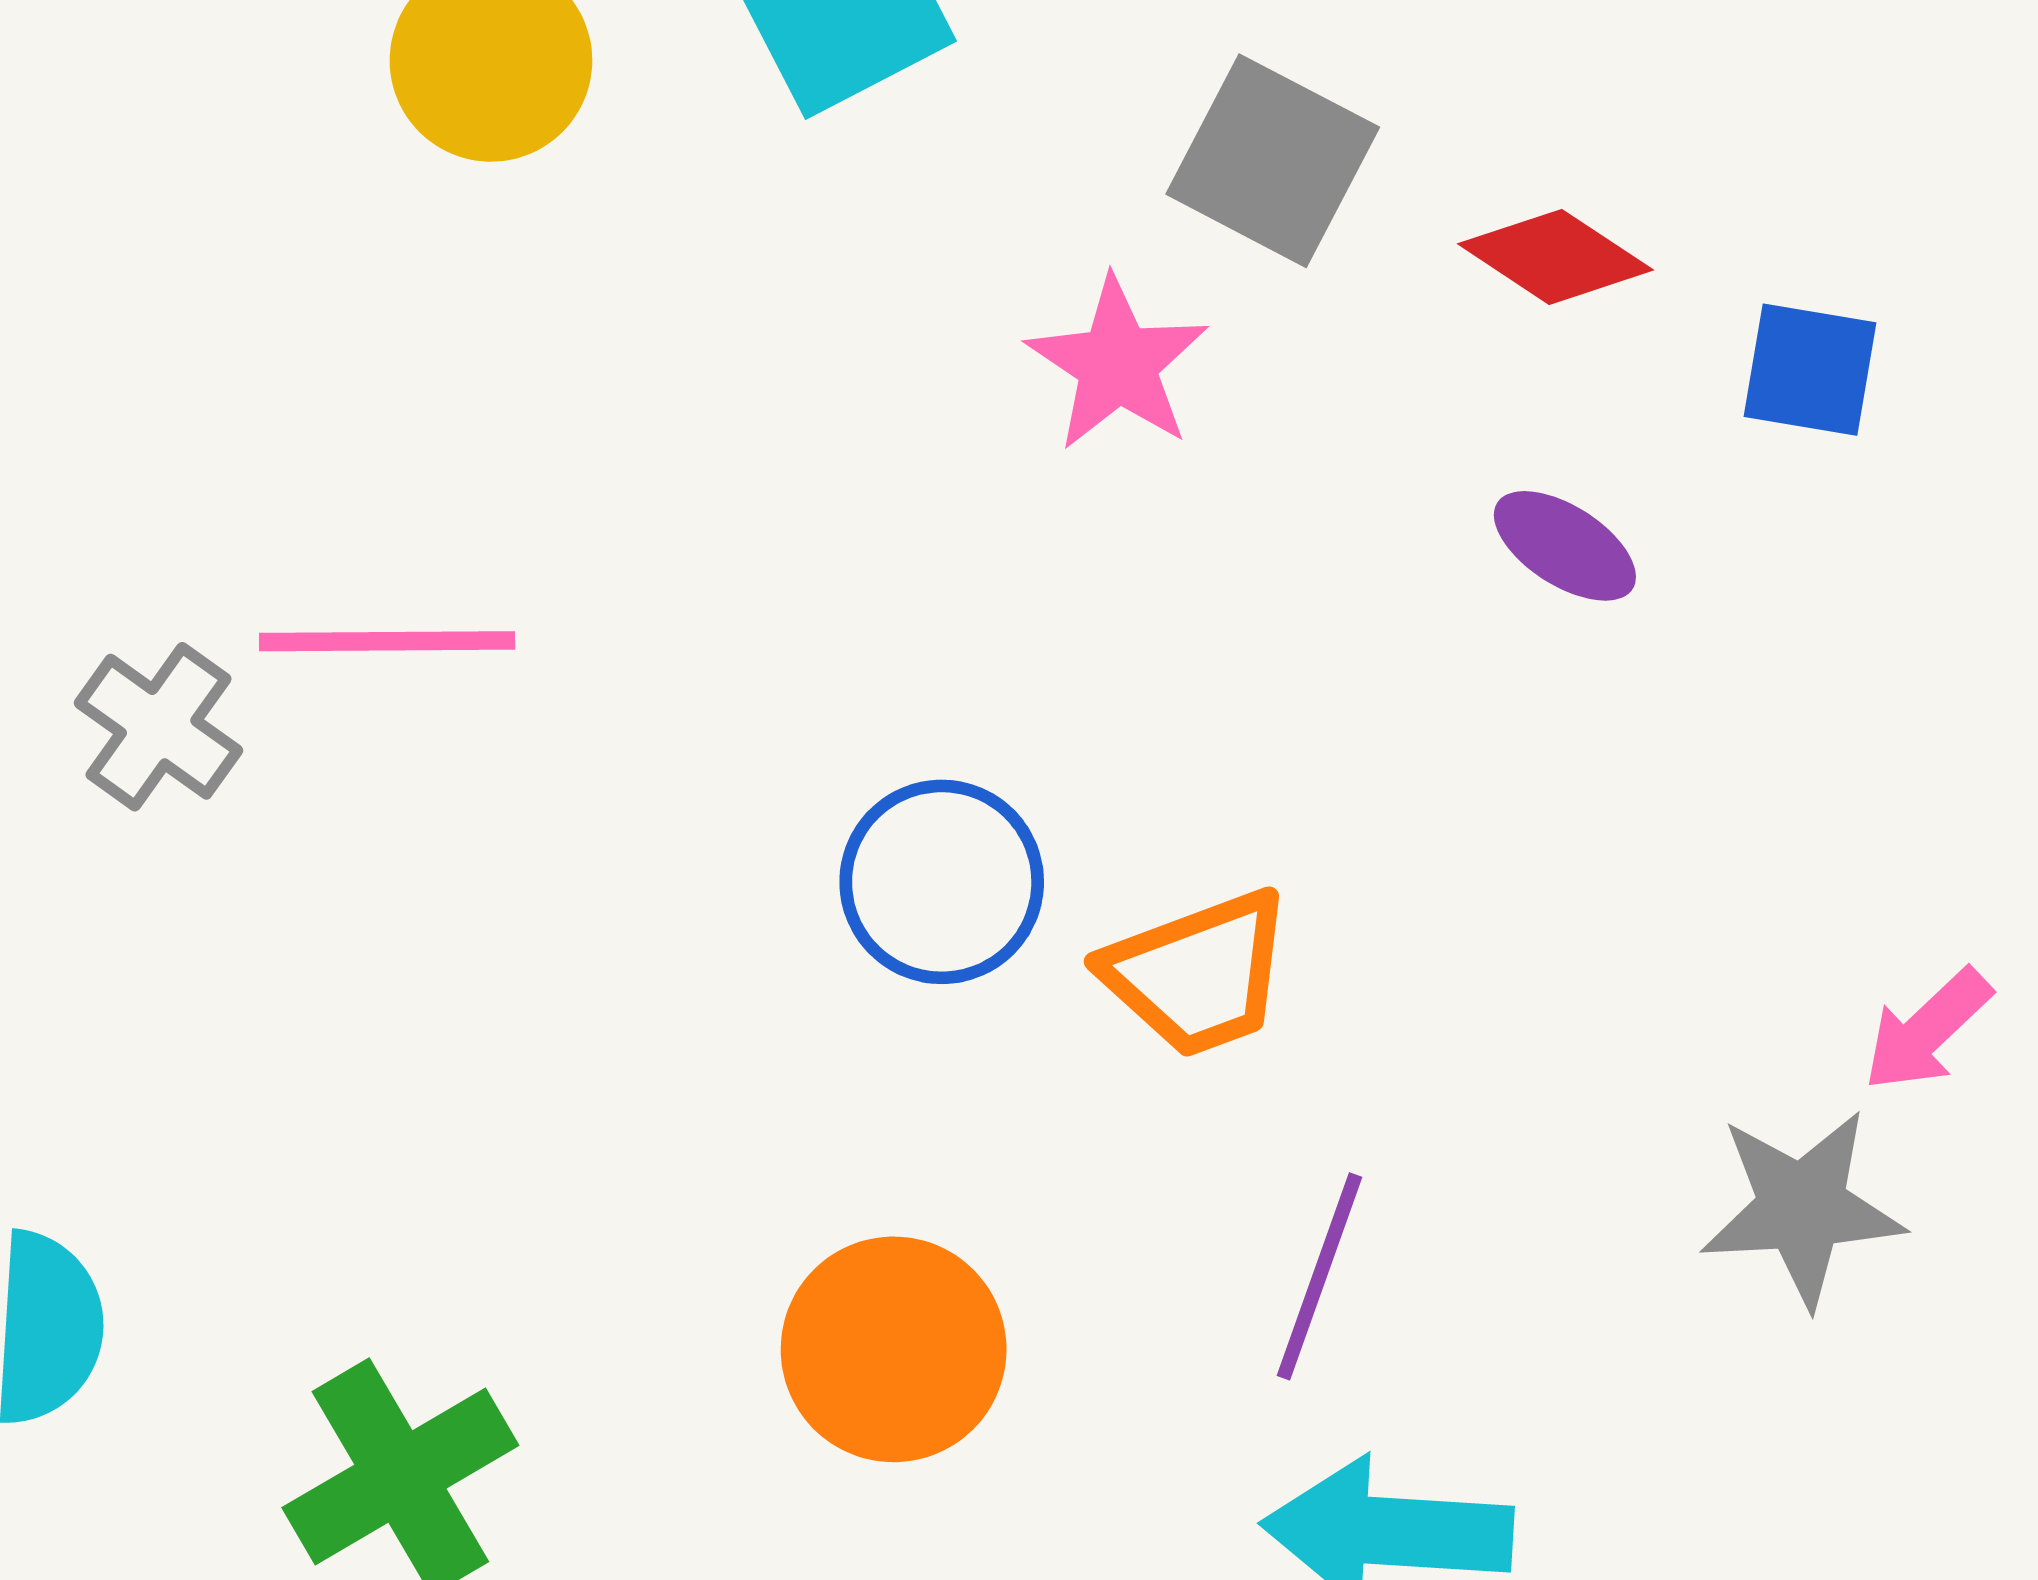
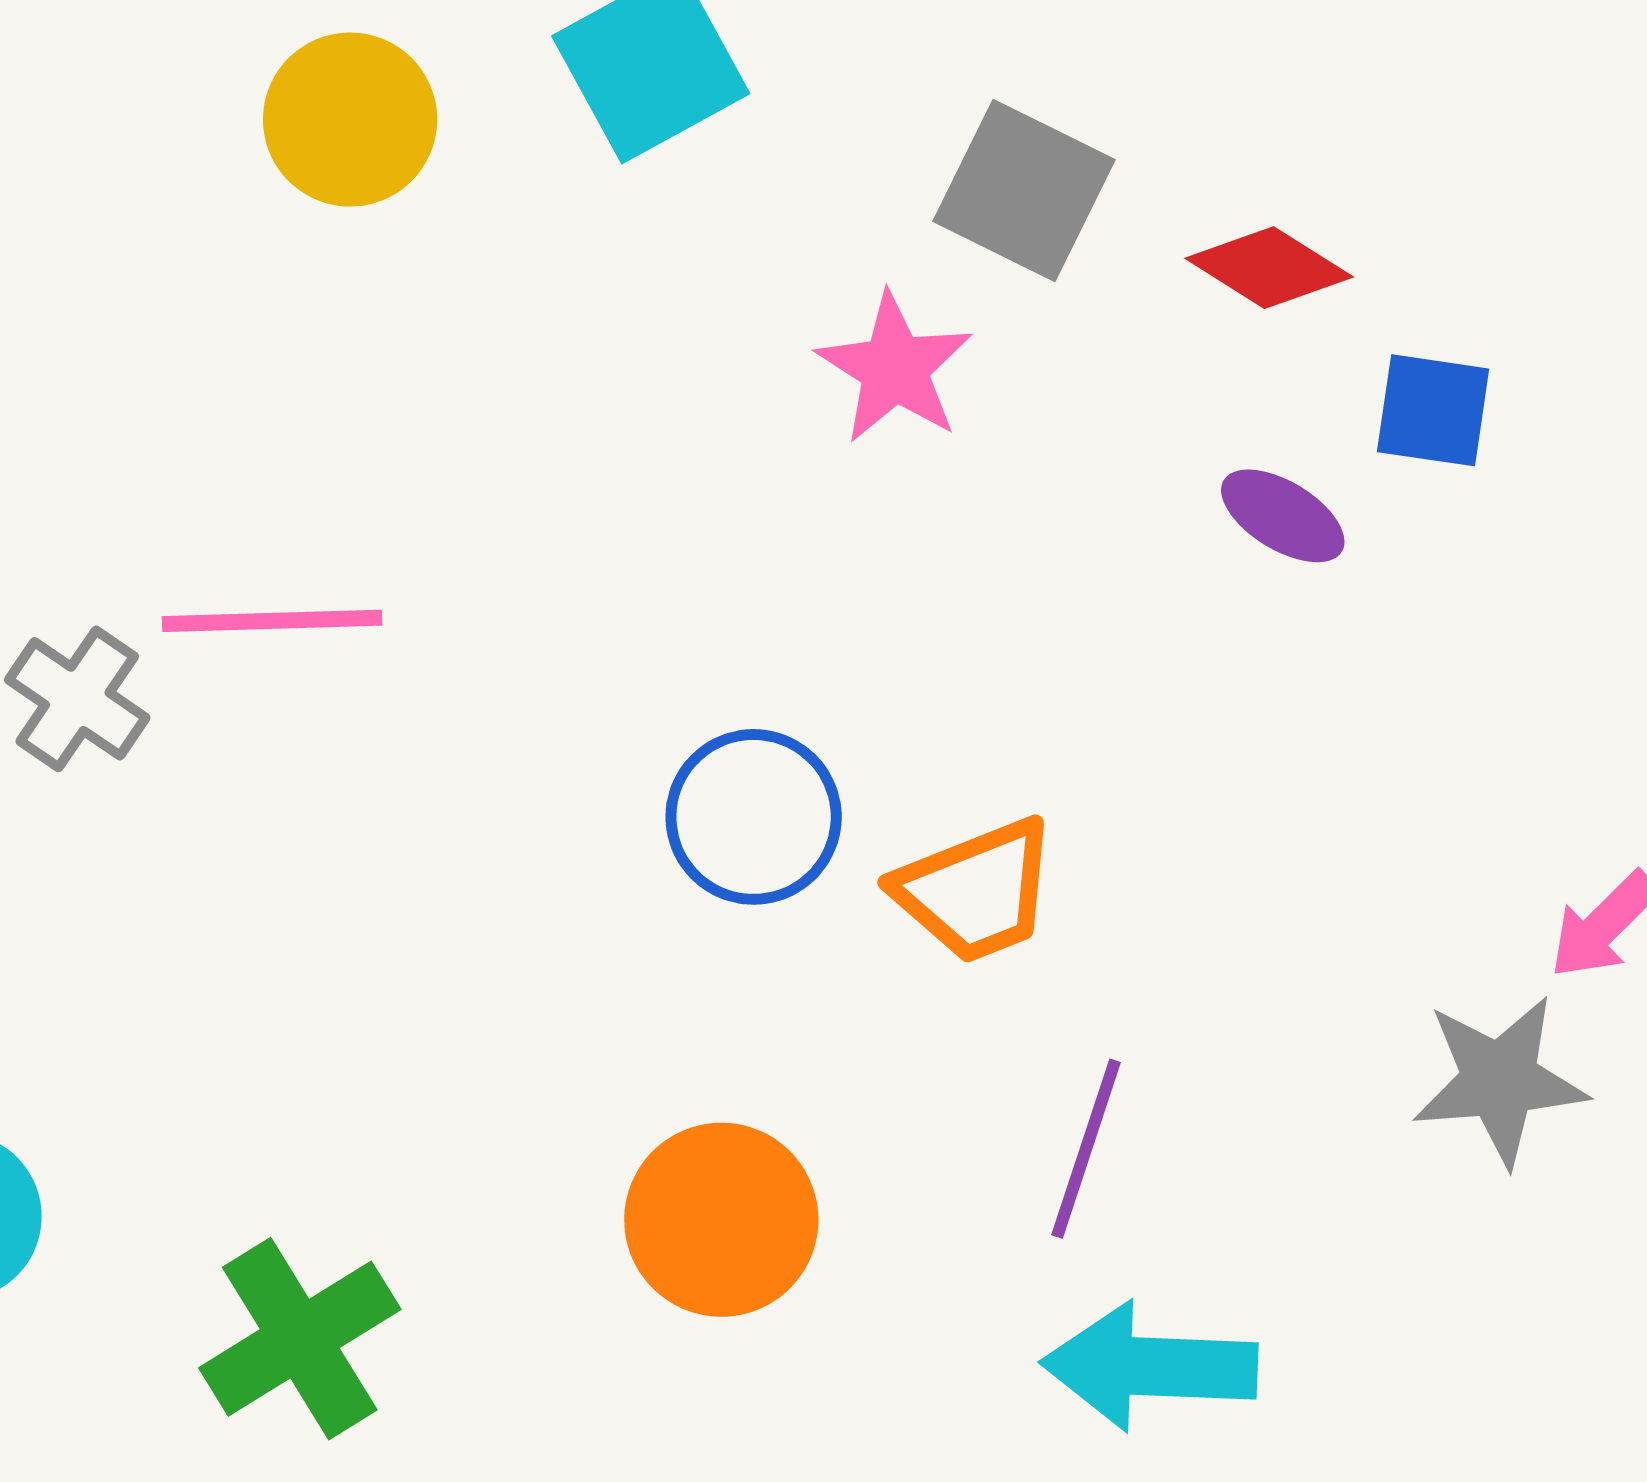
blue square: (1810, 370) -> (1433, 410), moved

